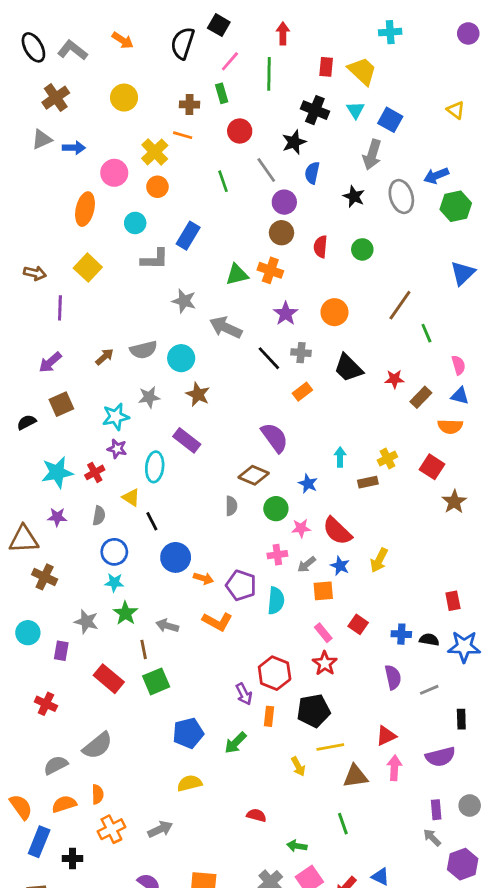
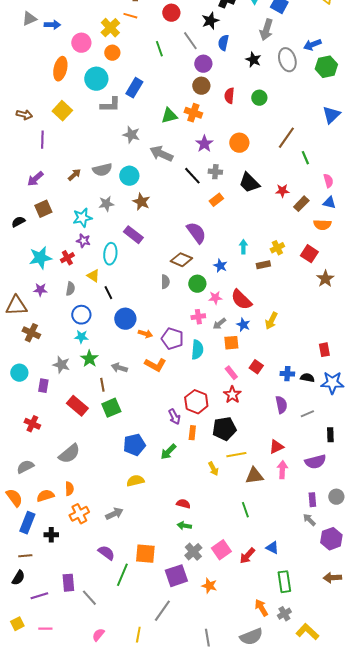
cyan circle: (135, 223) -> (96, 79), size x1.5
gray semicircle: (56, 765) -> (25, 467), moved
green arrow: (297, 846) -> (184, 526), moved

